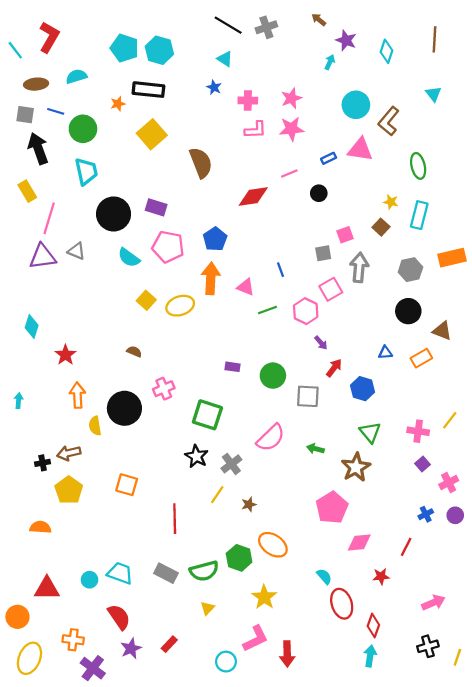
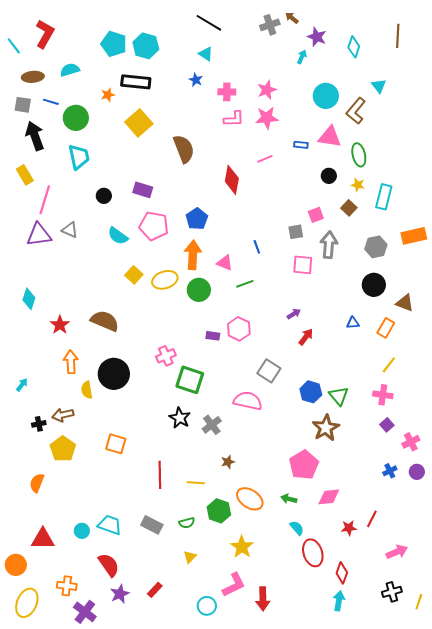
gray cross: (266, 27) -> (270, 25), moved
cyan triangle: (433, 94) -> (379, 86), moved
blue rectangle: (329, 158) -> (301, 145), turned 32
green ellipse: (418, 166) -> (359, 155), moved
black circle: (319, 193) -> (329, 176), moved
red diamond: (253, 197) -> (232, 180), turned -72
black circle: (114, 214) -> (104, 196), size x0.5
pink square: (331, 289) -> (303, 265), turned 35
pink hexagon: (306, 311) -> (239, 329), moved
purple arrow: (321, 343) -> (294, 314), turned -80
brown semicircle: (134, 352) -> (105, 321), moved, size x2.0
orange rectangle: (421, 358) -> (386, 328), turned -30
green circle: (273, 376) -> (199, 290), moved
pink cross: (164, 389) -> (166, 356), moved
blue hexagon: (362, 389) -> (311, 392), moved
gray square: (308, 396) -> (269, 371), moved, turned 30
cyan arrow: (19, 401) -> (22, 385), moved, turned 32
yellow line: (450, 420) -> (389, 365), moved
pink semicircle: (271, 438) -> (248, 401), turned -124
green arrow: (315, 449) -> (289, 499), moved
yellow line: (217, 495) -> (196, 483), moved, turned 60
orange semicircle: (40, 527) -> (37, 483), turned -72
red line: (406, 547) -> (372, 519), moved
green semicircle: (204, 571) -> (187, 523), size x0.6

